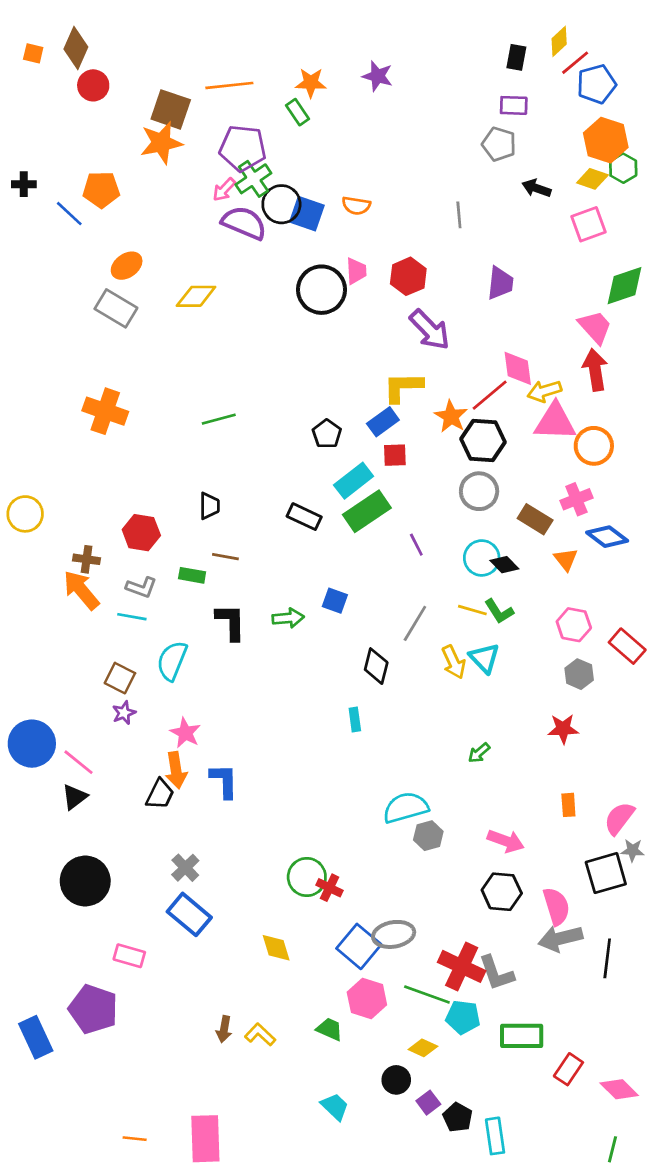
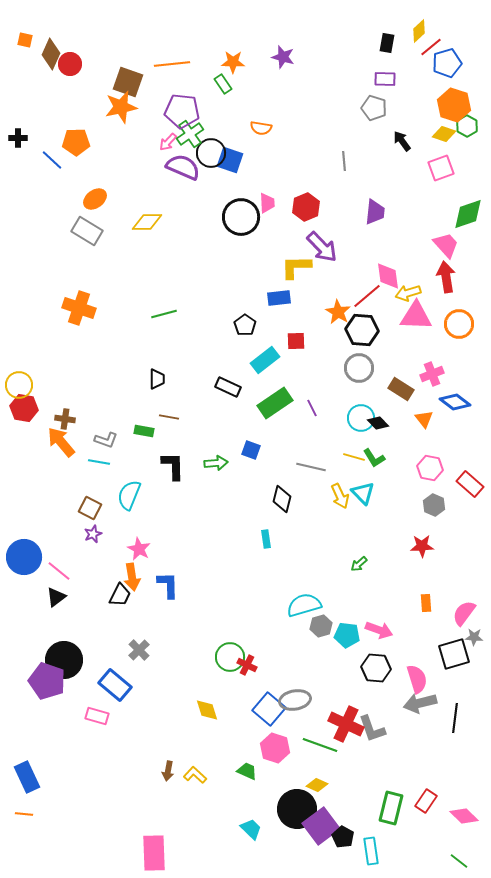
brown diamond: (76, 48) -> (51, 54), moved
black arrow: (536, 188) -> (402, 141), turned 35
orange semicircle: (356, 206) -> (261, 128), moved
yellow L-shape: (403, 387) -> (296, 267), moved
blue rectangle: (383, 422) -> (279, 298), moved, turned 30
orange circle: (594, 446) -> (459, 324), moved
green rectangle: (367, 511) -> (275, 403), moved
red hexagon: (141, 533) -> (24, 408), moved
gray line: (415, 623) -> (311, 467), turned 72
blue rectangle: (189, 914) -> (115, 685), moved
purple pentagon: (93, 1009) -> (47, 681), moved
cyan pentagon: (463, 1017) -> (347, 635), moved
green rectangle: (522, 1036) -> (391, 808), moved, turned -76
black circle: (396, 1080) -> (297, 809), size x1.8
purple square: (428, 1103) -> (321, 826), size x2.0
orange line: (135, 1139) -> (24, 814), moved
green line: (613, 1149) -> (459, 861), turned -66

